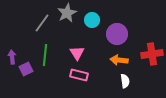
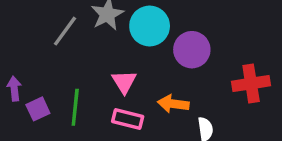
cyan circle: (92, 20) -> (150, 26), size x1.5
green line: (45, 55) -> (75, 107), moved
orange arrow: (119, 60) -> (173, 104), moved

